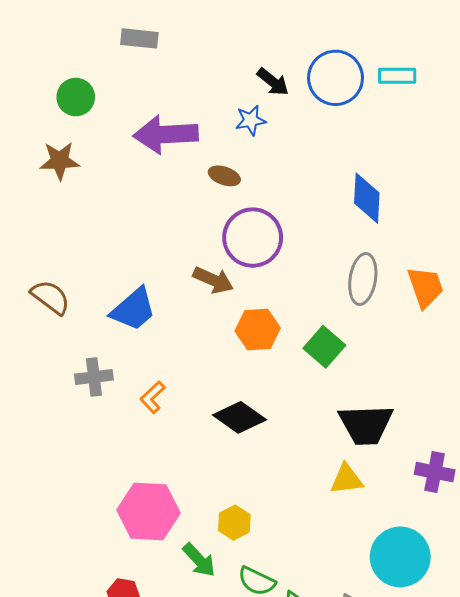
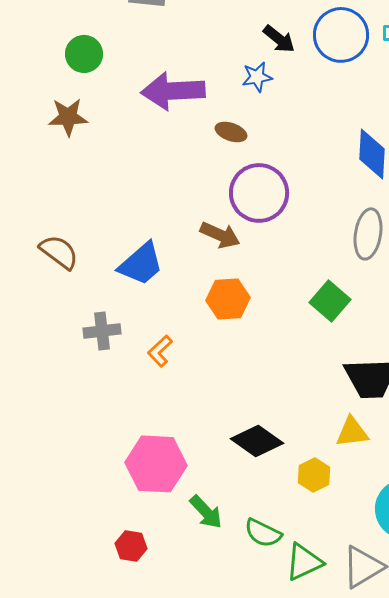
orange hexagon: (258, 330) -> (228, 299), moved
black diamond: (239, 417) -> (257, 441), moved
yellow hexagon: (234, 523) -> (314, 475), moved

